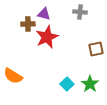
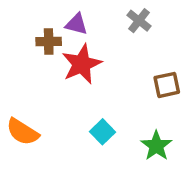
gray cross: (80, 12) -> (139, 21), turned 32
cyan square: (67, 84) -> (103, 132), moved

